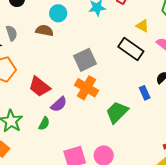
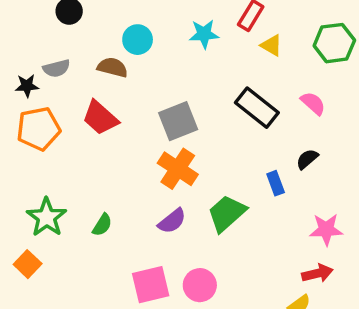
yellow triangle: (142, 26) -> (271, 45), moved
gray semicircle: (12, 33) -> (56, 68), turned 91
red trapezoid: (39, 87) -> (100, 118), moved
purple semicircle: (59, 104) -> (172, 221), moved

